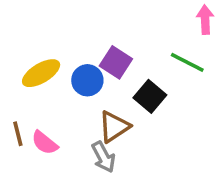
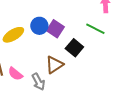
blue circle: (87, 80) -> (39, 26), moved
gray arrow: (103, 157) -> (38, 82), moved

